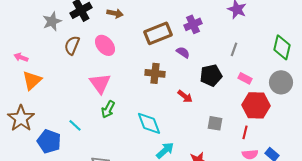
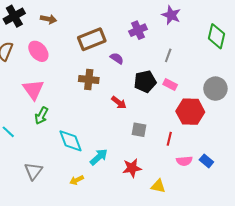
purple cross: (193, 24) -> (138, 30), moved
green diamond: (282, 47) -> (216, 36), moved
pink rectangle: (245, 78) -> (170, 85), moved
cyan diamond: (149, 123) -> (71, 141), moved
gray square: (215, 123) -> (139, 130), moved
red line: (245, 132) -> (169, 139), moved

